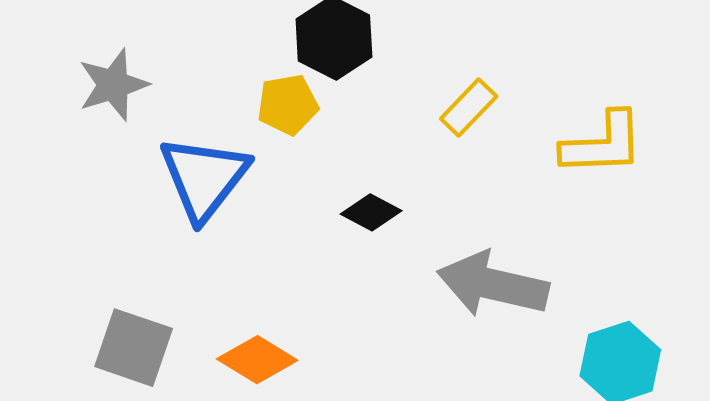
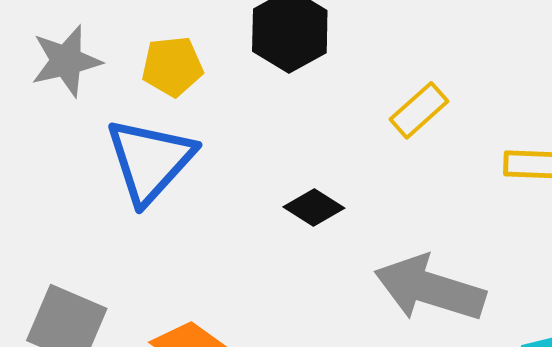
yellow pentagon: (288, 105) -> (172, 66), moved

